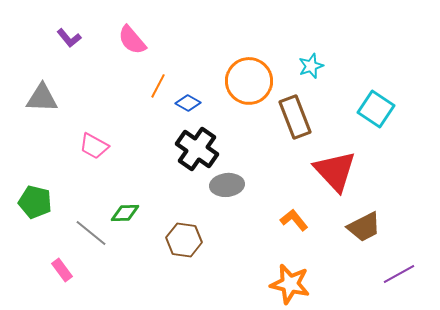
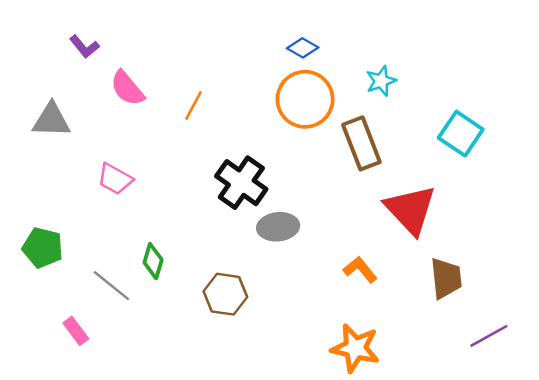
pink semicircle: (132, 40) -> (127, 88), moved
blue diamond: (188, 103) -> (303, 48), moved
green diamond: (125, 213) -> (153, 261), turned -72
brown trapezoid: (364, 227) -> (446, 278), turned -69

